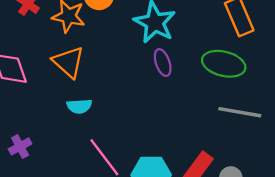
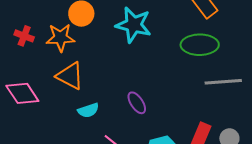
purple ellipse: (163, 63) -> (137, 103), moved

